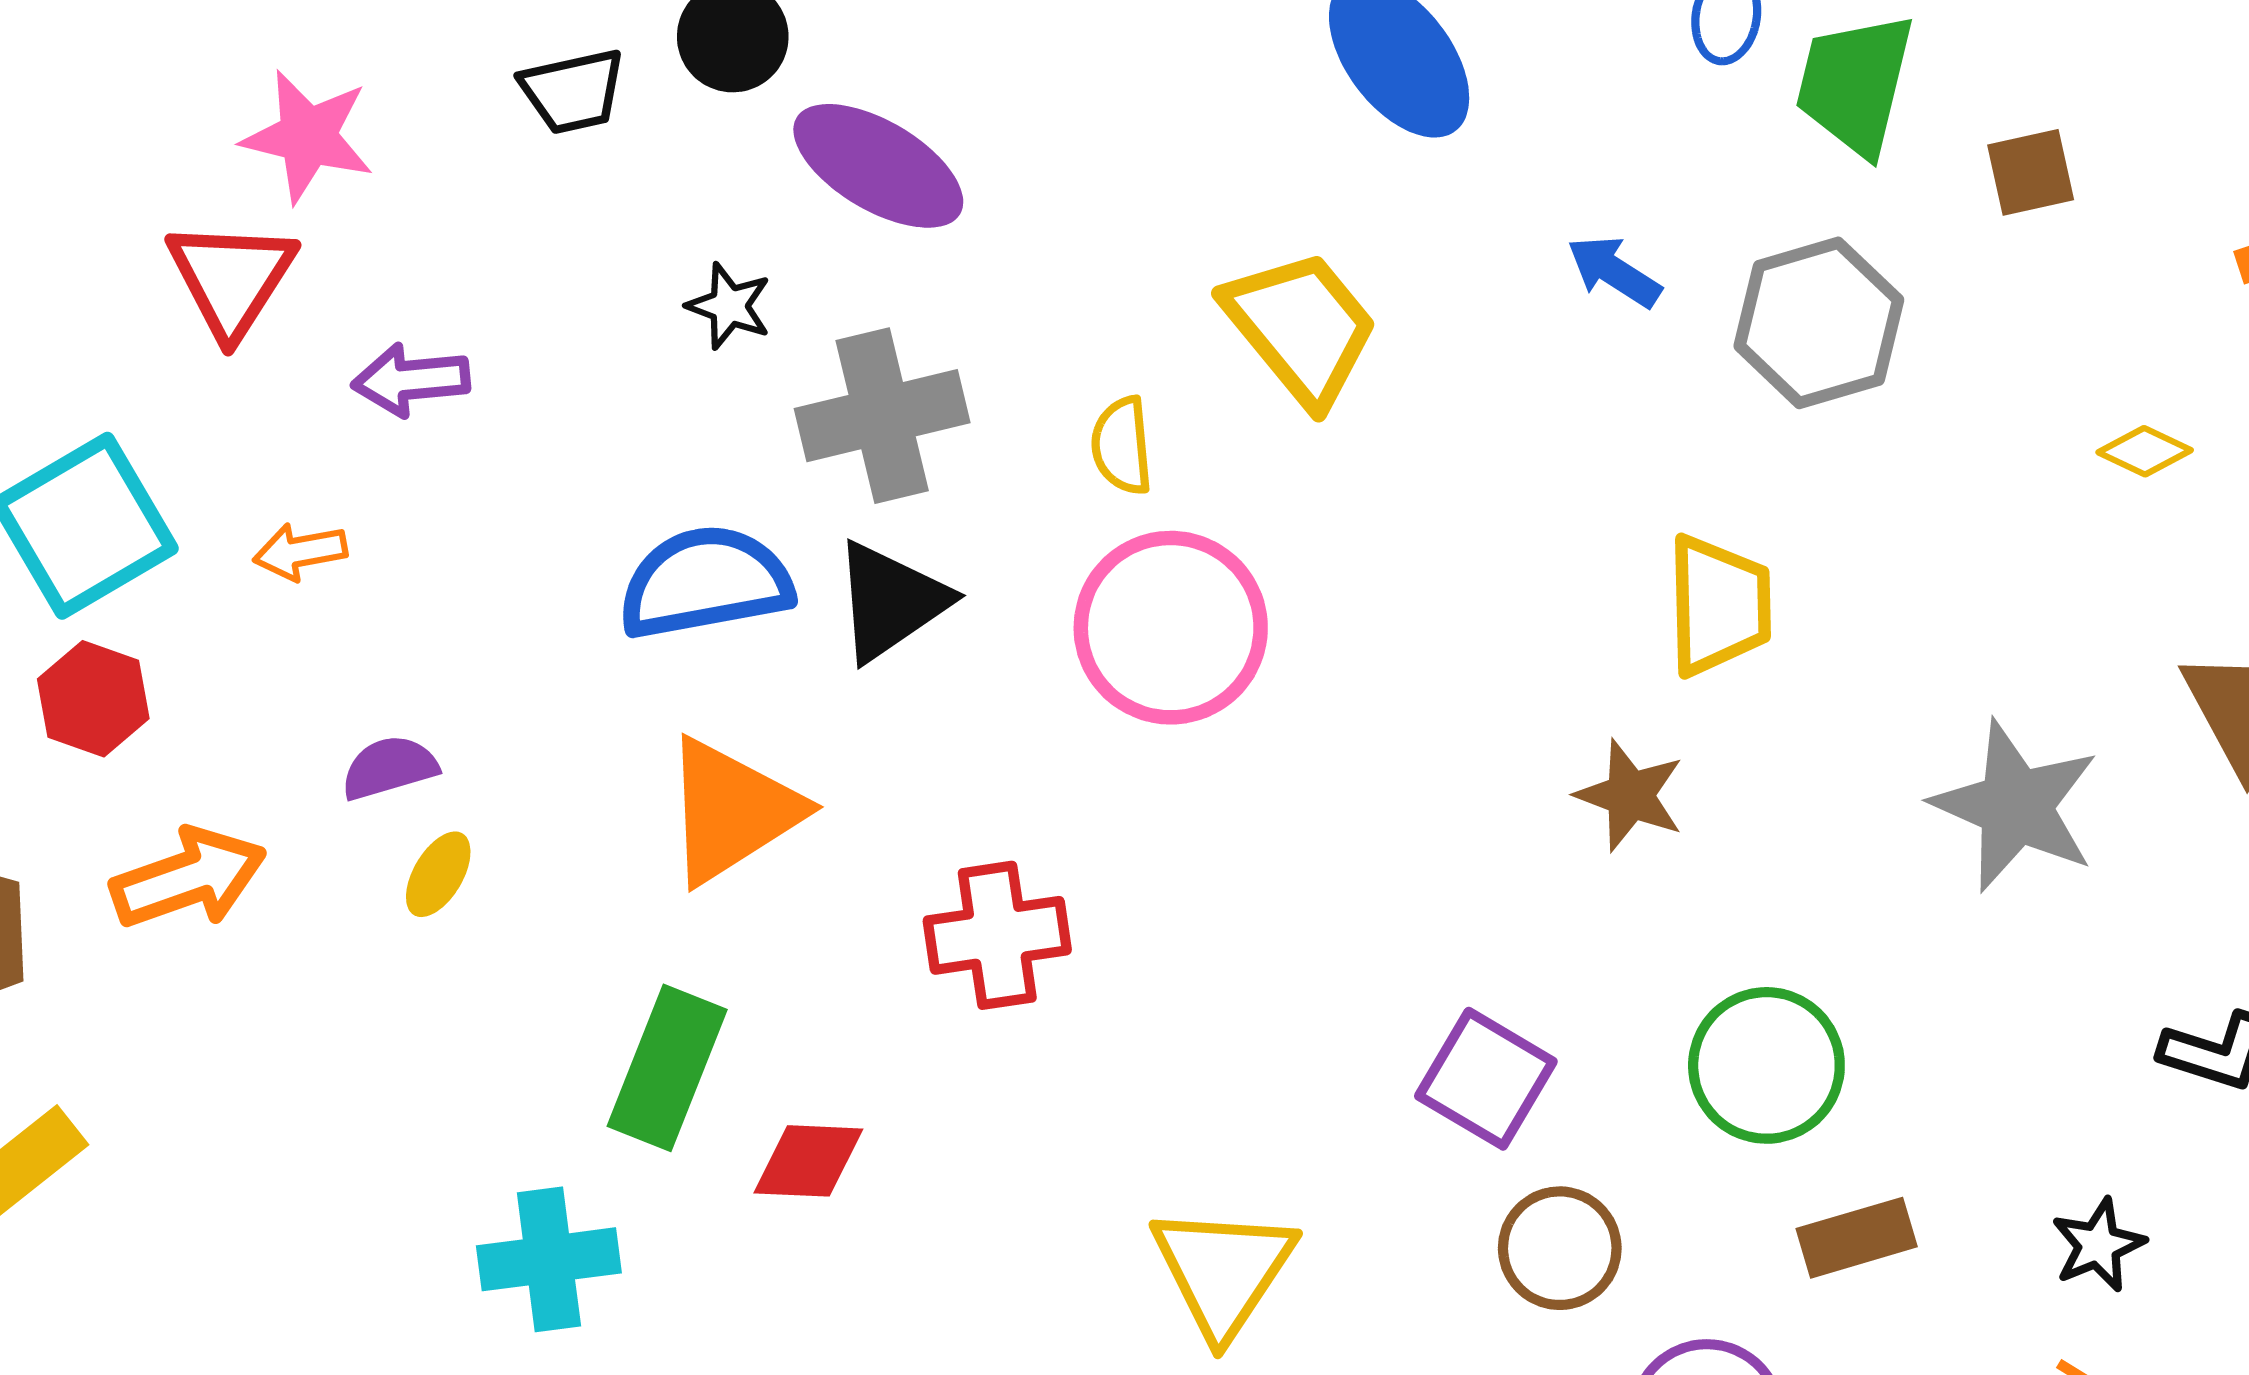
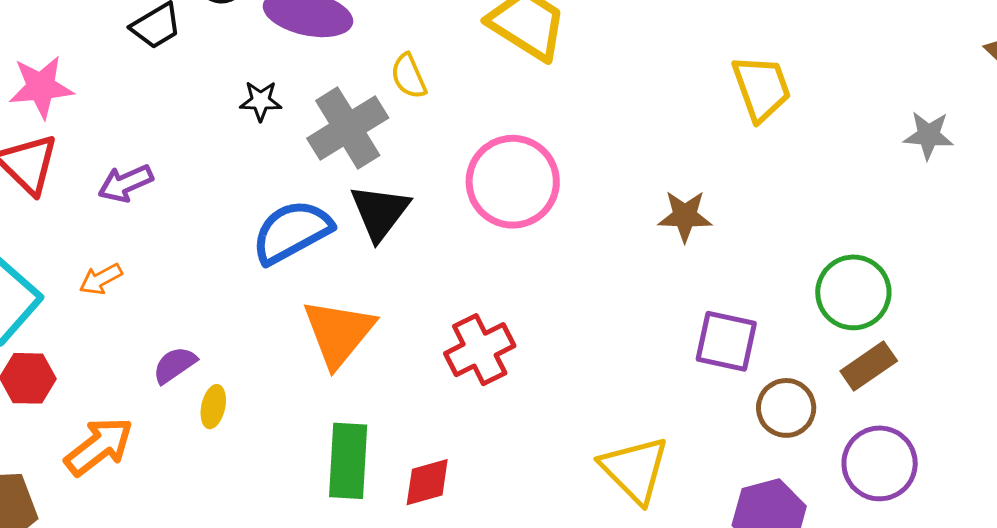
yellow semicircle: (1122, 446) -> (409, 76), moved
brown star: (1630, 795) -> (685, 216), moved
gray star: (2015, 806) -> (928, 135), size x0.6
brown rectangle: (1857, 1238) -> (869, 366), moved

